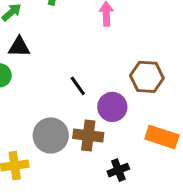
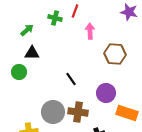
brown hexagon: (147, 77) -> (115, 54), moved
purple circle: (112, 107) -> (106, 93), moved

